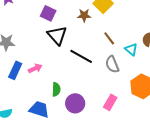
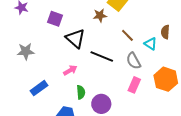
purple square: (48, 13) -> (55, 19), moved
pink arrow: (35, 68) -> (70, 70), moved
blue rectangle: (15, 70) -> (39, 88), moved, turned 36
pink rectangle: (110, 102) -> (134, 85), moved

